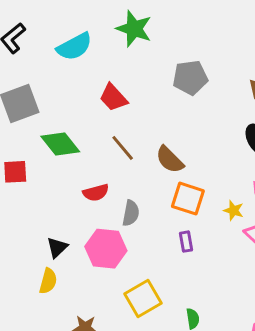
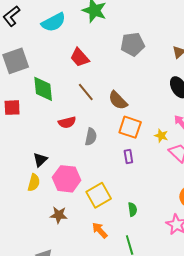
green diamond: (60, 144) -> (43, 89), turned 32
pink hexagon: (106, 249) -> (67, 179), moved

